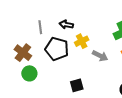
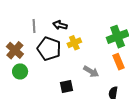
gray arrow: (100, 56) -> (91, 71), moved

